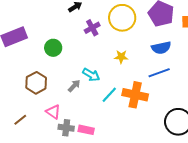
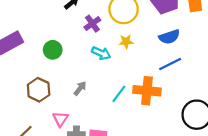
yellow star: (121, 57) -> (126, 42), moved
cyan arrow: (91, 75) -> (101, 53), moved
pink triangle: (53, 112) -> (60, 119), turned 35

